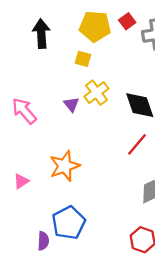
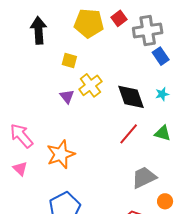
yellow square: (83, 59) -> (69, 61), moved
pink arrow: (24, 111) -> (21, 136), moved
pink triangle: (21, 181) -> (20, 169), turned -42

